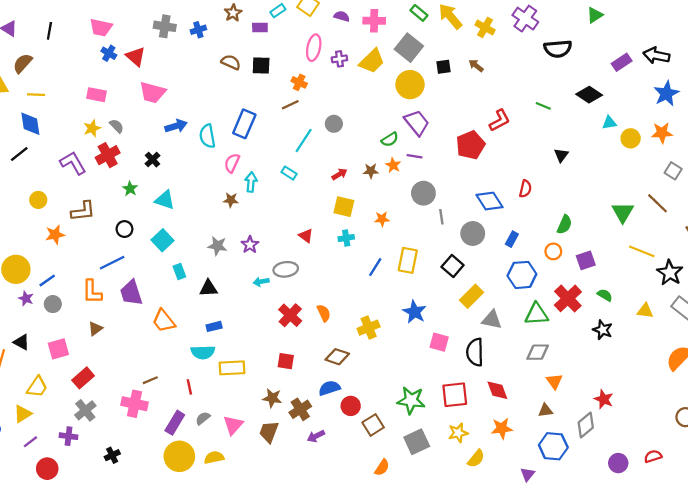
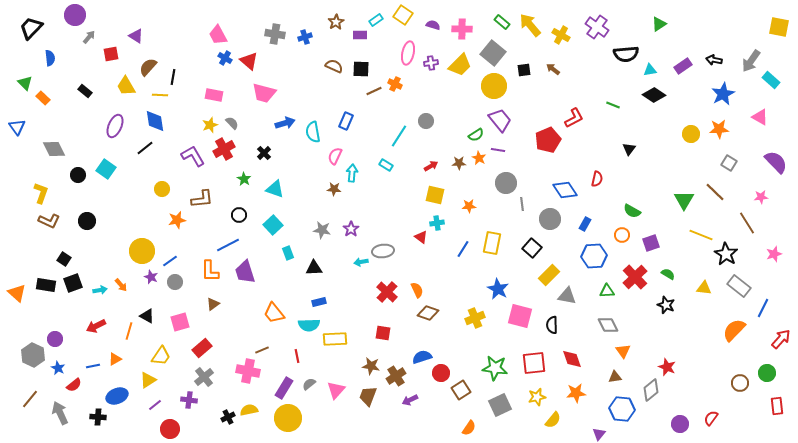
pink trapezoid: (101, 27) -> (218, 35), turned 50
black line: (49, 31) -> (173, 77), moved
black arrow: (656, 55) -> (714, 60), size x0.7
brown line: (290, 105) -> (374, 91), moved
cyan triangle: (609, 123) -> (650, 70), moved
blue rectangle: (244, 124) -> (346, 121), size x0.7
green semicircle: (565, 225) -> (632, 211), turned 96
red triangle: (306, 236) -> (421, 237), moved
green triangle: (537, 314) -> (607, 291), size x0.7
orange trapezoid: (164, 321) -> (274, 313), moved
yellow cross: (369, 328) -> (475, 318), moved
pink square: (439, 342) -> (520, 316), size x1.4
black semicircle: (475, 352) -> (552, 325), size x0.7
gray diamond: (538, 352) -> (608, 325), turned 65
brown diamond: (337, 357) -> (428, 313), moved
red semicircle: (653, 456) -> (711, 418), turned -35
yellow semicircle: (214, 457) -> (249, 410), moved

